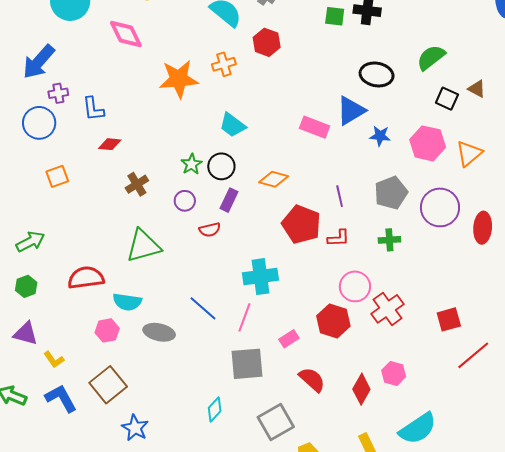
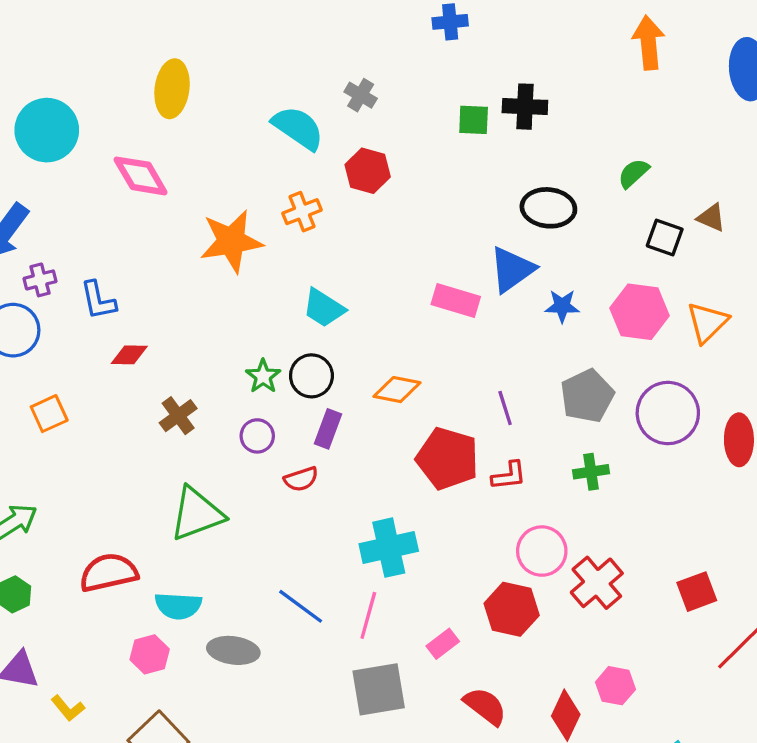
green semicircle: (431, 57) -> (634, 173), size x0.7

